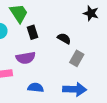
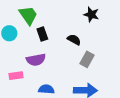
black star: (91, 13) -> (91, 15), moved

